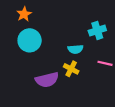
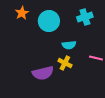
cyan cross: (97, 31) -> (85, 17), moved
cyan circle: (30, 40) -> (49, 21), moved

